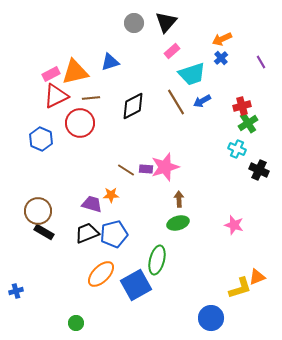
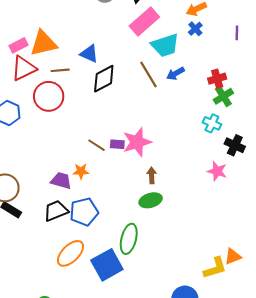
pink rectangle: (172, 51) -> (144, 21), size x1.8
blue triangle: (110, 62) -> (89, 54), moved, turned 42
purple line: (261, 62) -> (237, 33), turned 32
pink star: (234, 225) -> (217, 171), moved

